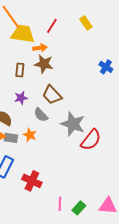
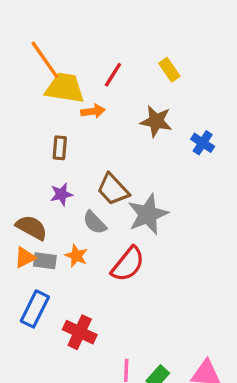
brown star: (44, 64) -> (156, 121), moved
gray star: (73, 124) -> (148, 214), moved, turned 30
red semicircle: (91, 140) -> (128, 264), moved

